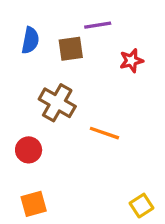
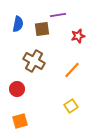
orange line: (104, 133) -> (72, 70), moved, turned -66
yellow square: (141, 206) -> (71, 106), moved

